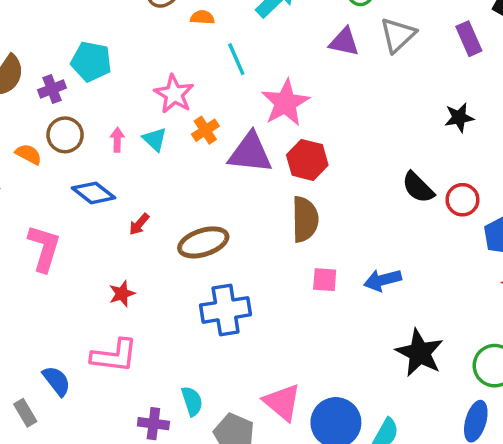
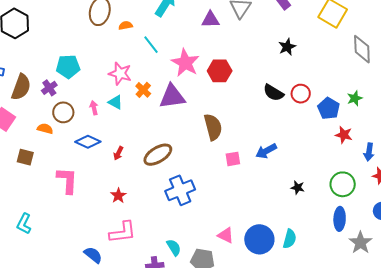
red hexagon: (307, 160) -> (220, 71), moved
black star: (420, 353) -> (298, 188), size x0.5
pink triangle: (282, 402) -> (226, 235), size x0.7

